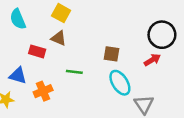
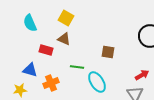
red arrow: (152, 60) -> (142, 75), moved
cyan ellipse: (120, 83) -> (97, 82), moved

